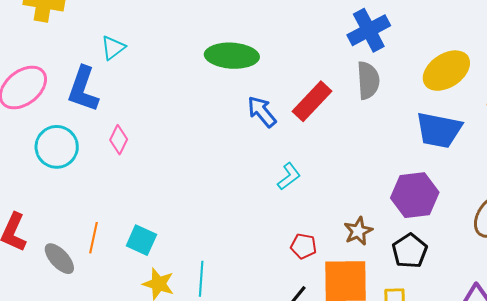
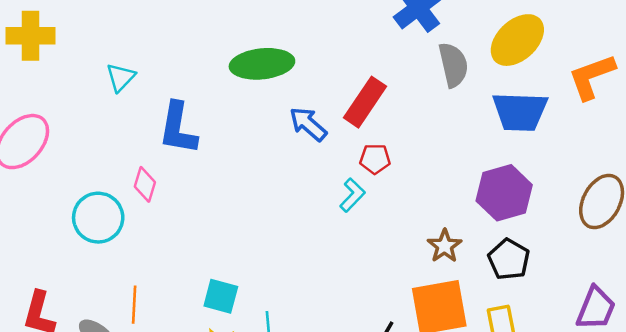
gray semicircle: (368, 80) -> (453, 65), moved
blue L-shape: (83, 89) -> (178, 128), moved
cyan circle: (57, 147) -> (98, 218), moved
cyan square: (141, 240) -> (221, 296), moved
red pentagon: (304, 246) -> (375, 159), moved

